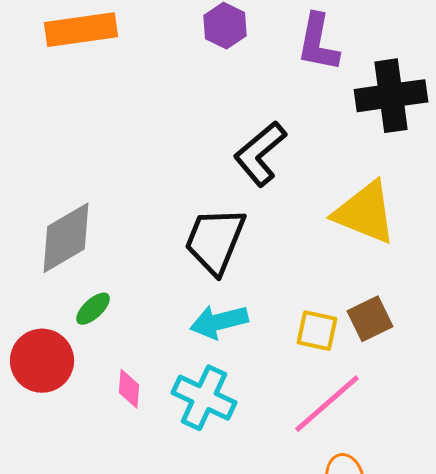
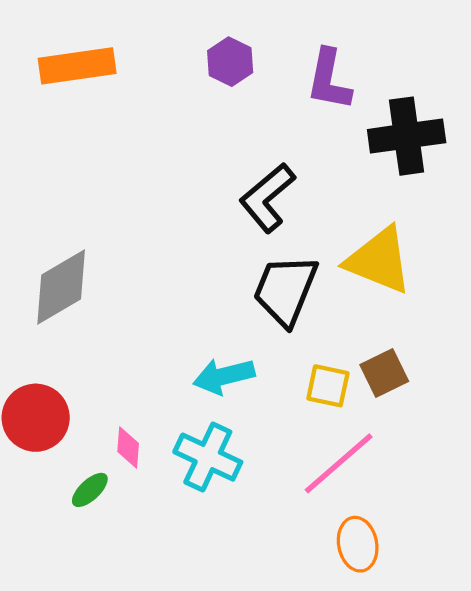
black trapezoid: (215, 241) -> (285, 290), moved
green ellipse: (93, 309) -> (90, 490), moved

